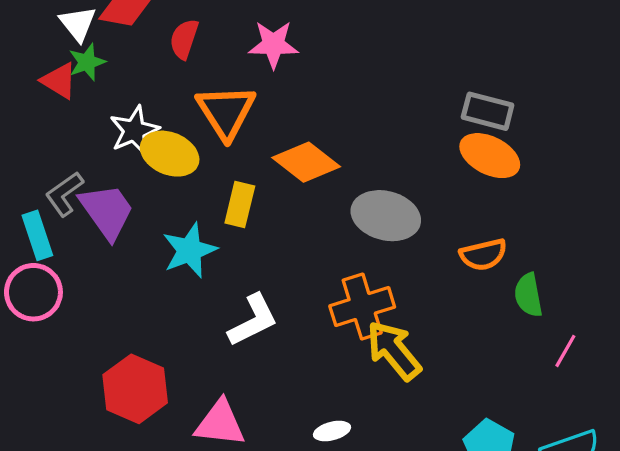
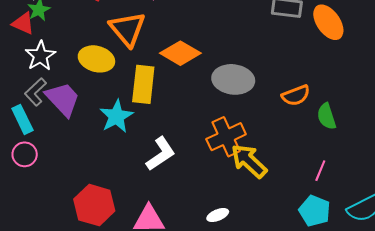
white star: (134, 131) -> (40, 56), moved
orange ellipse: (490, 156) -> (328, 22), moved, turned 36
yellow rectangle: (240, 205) -> (143, 84), size x1.4
pink circle: (33, 292) -> (25, 154), size x0.7
pink line: (565, 351) -> (320, 171), moved

